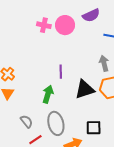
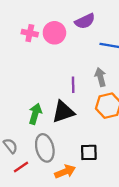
purple line: (61, 72) -> (73, 85), moved
black triangle: (85, 89) -> (63, 112), moved

